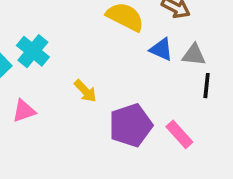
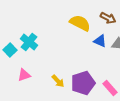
yellow arrow: (85, 91) -> (58, 81), moved

